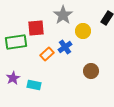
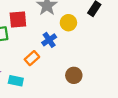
orange rectangle: (47, 54) -> (32, 58), moved
brown circle: (91, 71) -> (74, 75), moved

